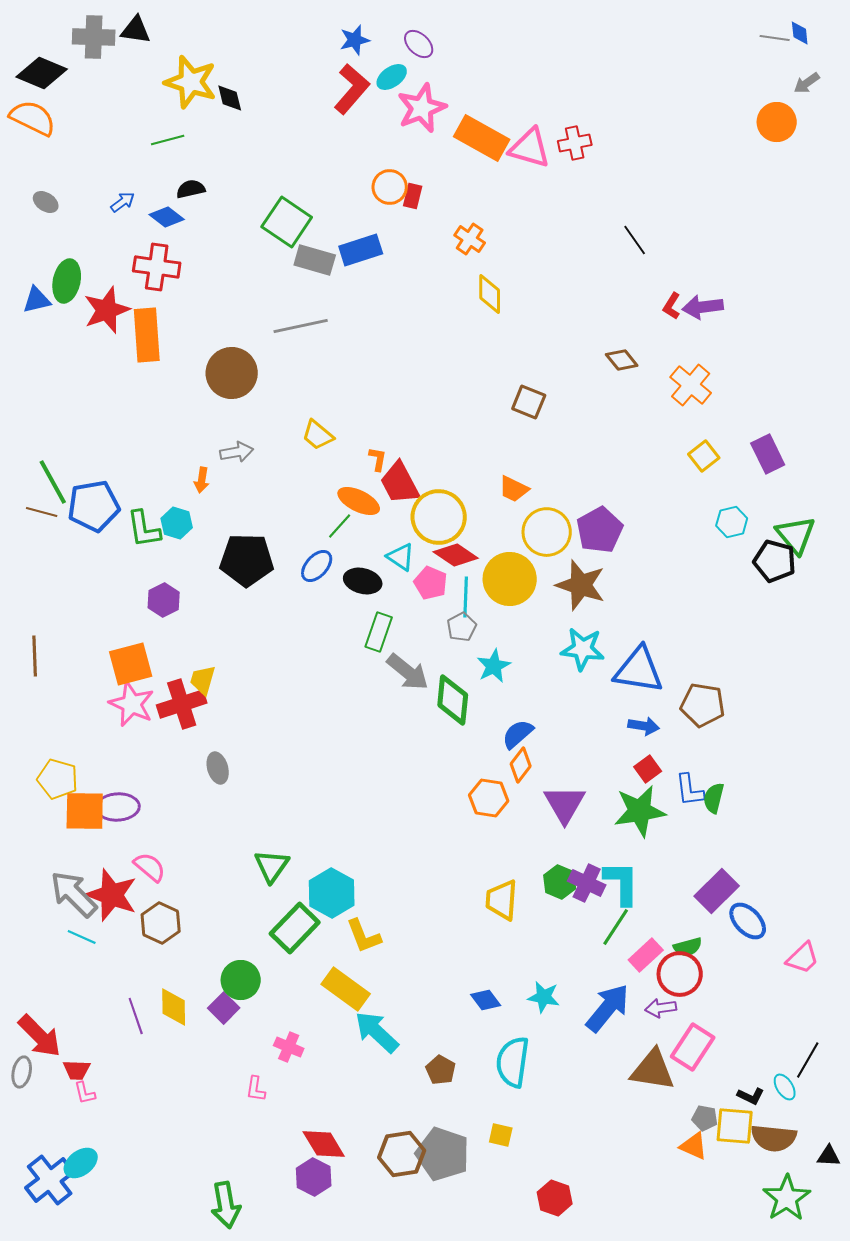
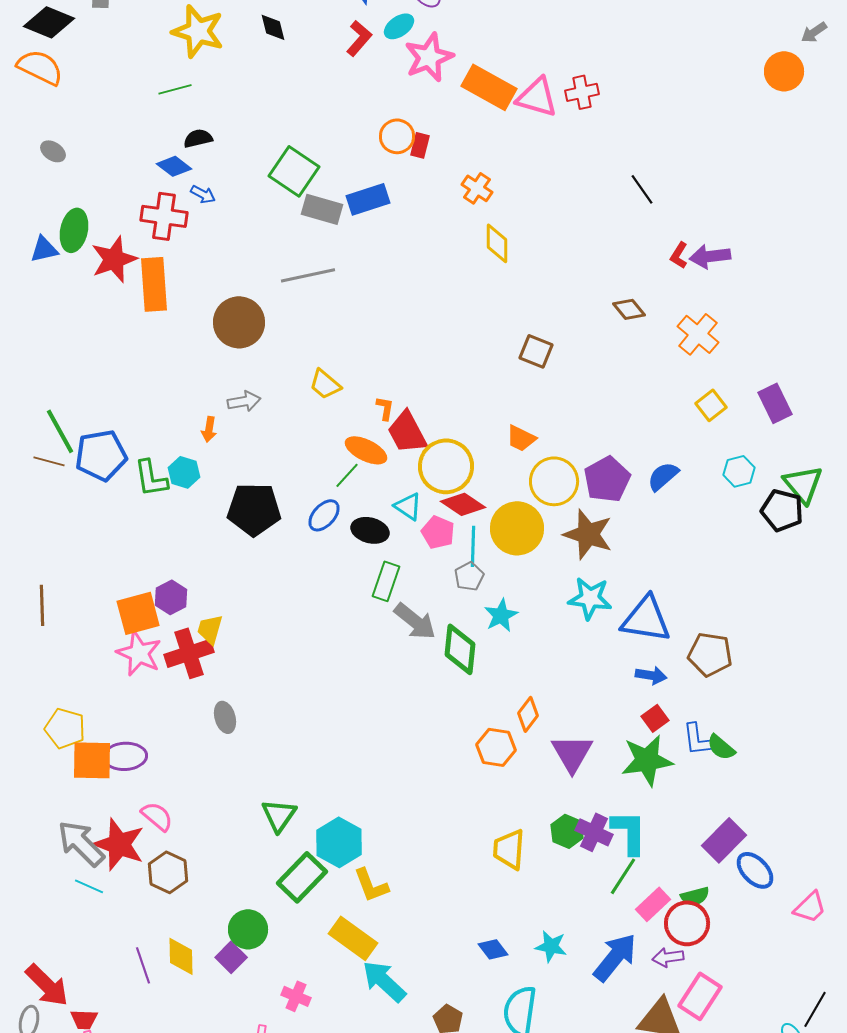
red L-shape: (352, 89) -> (359, 38), size x0.7
black diamond: (230, 98) -> (273, 27), moved
blue arrow: (123, 202) -> (203, 194), moved, turned 65
purple hexagon: (164, 600) -> (171, 597), moved
blue semicircle: (518, 734) -> (663, 476), moved
green semicircle: (714, 798) -> (721, 747), turned -64

